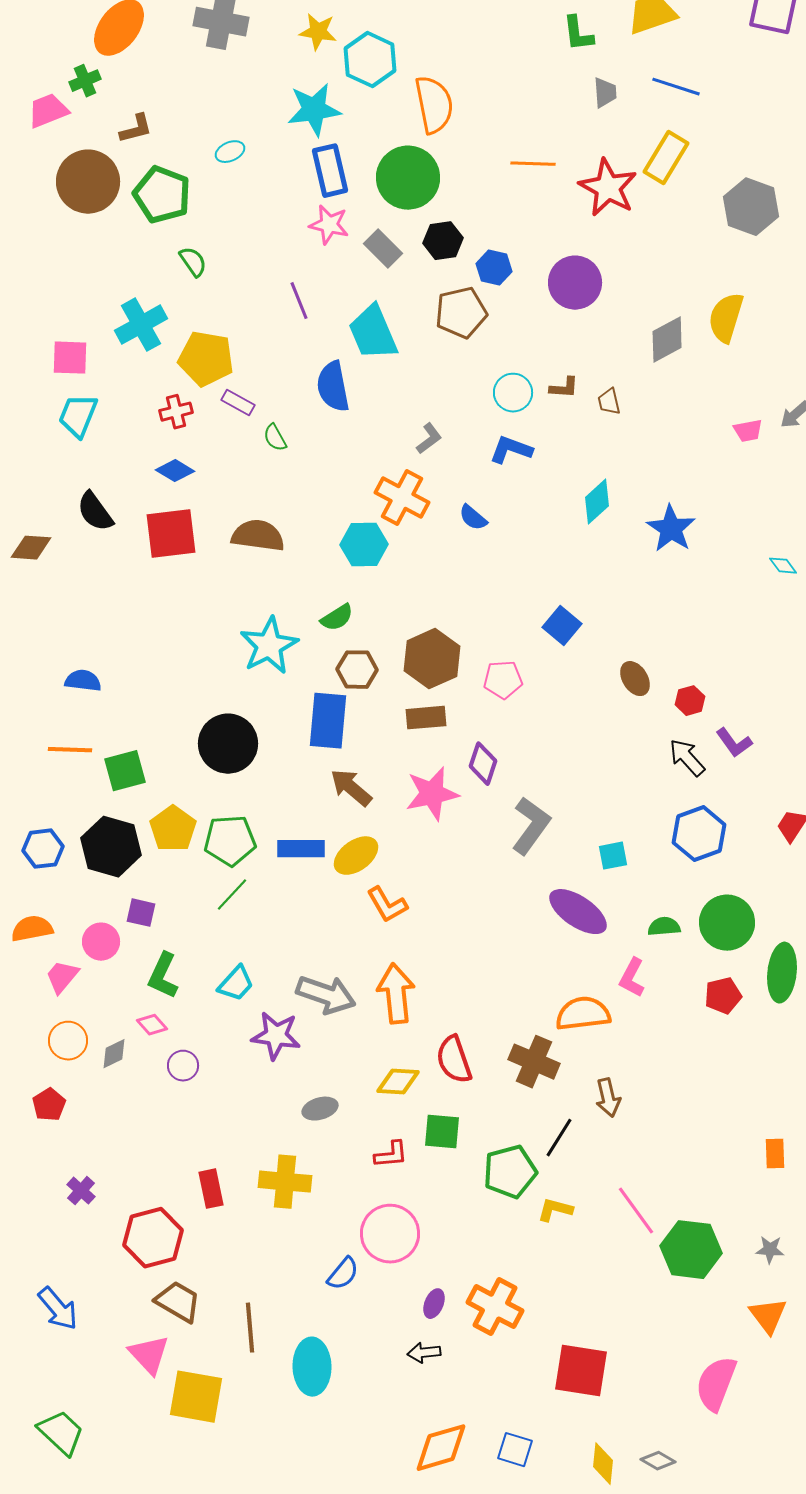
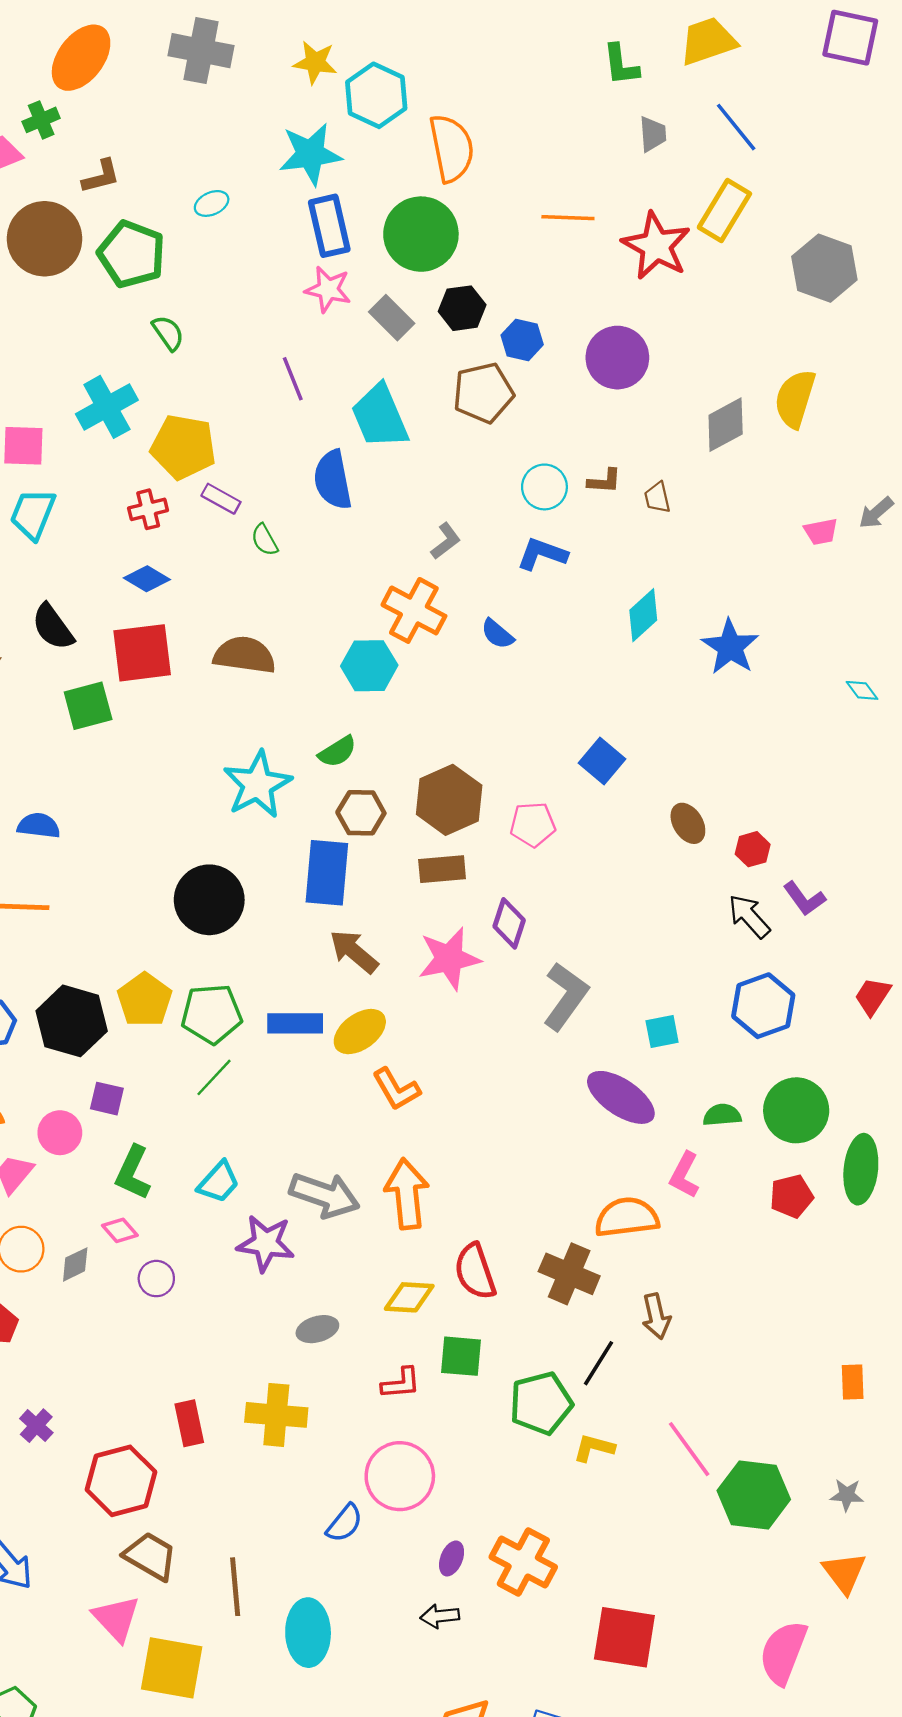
blue line: (676, 87) -> (736, 127), turned 33
green square: (125, 771) -> (88, 706), moved

